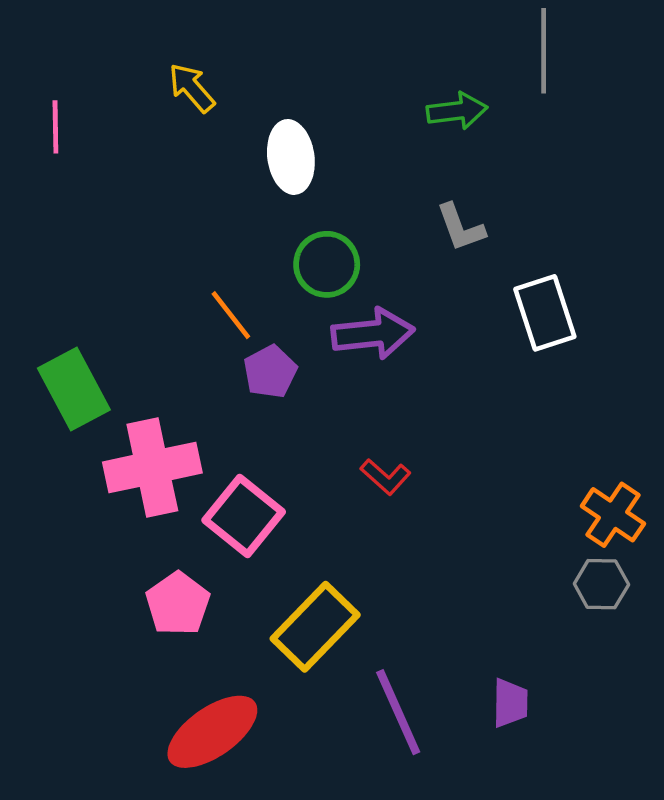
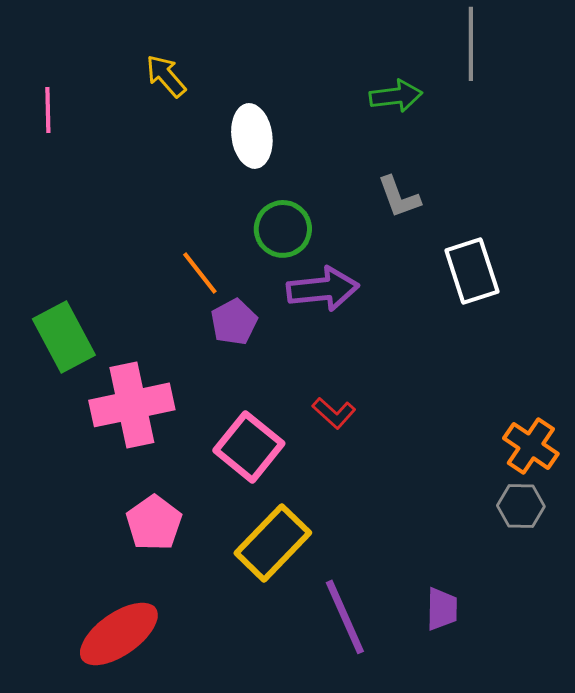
pink square: (244, 516) -> (249, 447), moved
red ellipse: (212, 732) -> (119, 634), moved

